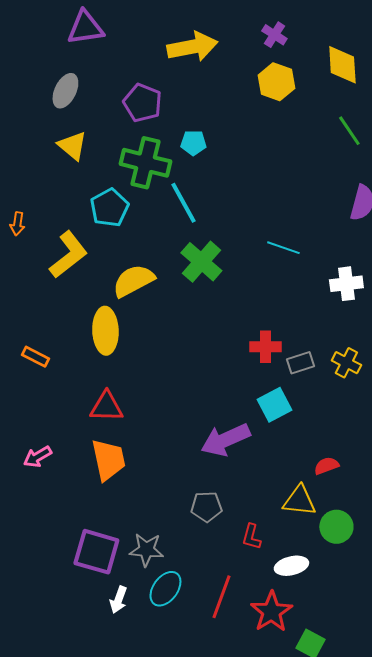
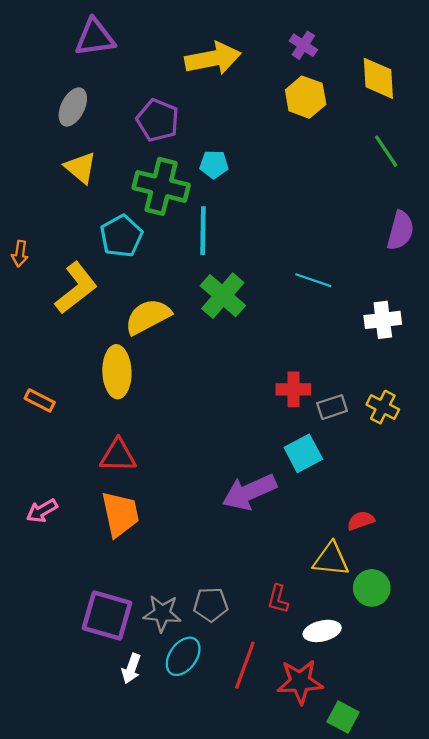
cyan line: (183, 203) -> (203, 231), turned 30
gray pentagon: (206, 507) -> (211, 604), moved
red star: (271, 612) -> (300, 682), turned 30

